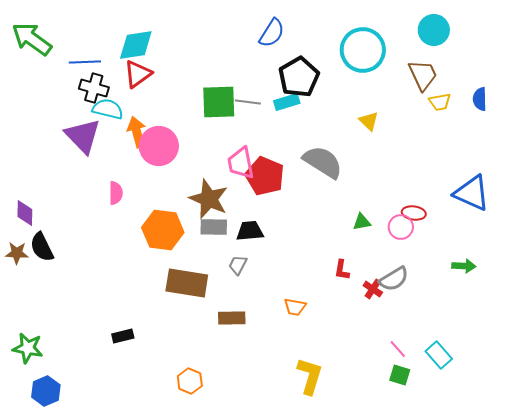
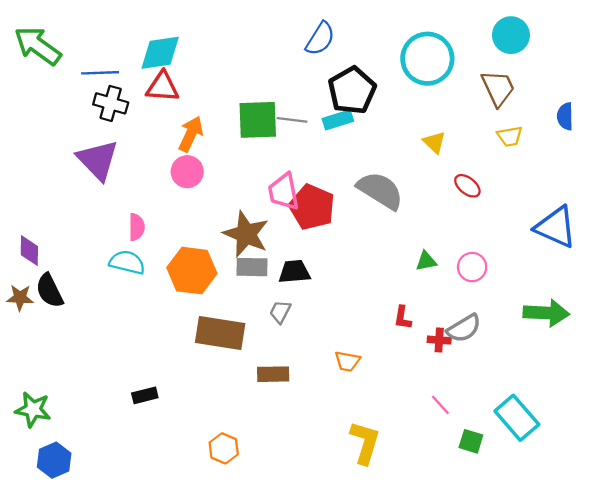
red triangle: (138, 74) -> (162, 87), turned 40
yellow trapezoid: (440, 102) -> (510, 136), moved
cyan semicircle: (108, 109) -> (127, 262), moved
orange arrow: (137, 132) -> (191, 134), moved, turned 40
pink circle: (159, 146) -> (187, 172), size x0.7
red ellipse: (414, 213) -> (467, 186), moved, turned 30
green arrow: (464, 266) -> (546, 313), size x1.6
red cross: (373, 289) -> (439, 340), turned -30
pink line: (398, 349) -> (440, 405), moved
cyan rectangle: (439, 355) -> (517, 418), size x1.4

